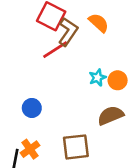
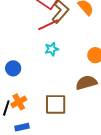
cyan star: (98, 78) -> (52, 49), moved
blue circle: (32, 108) -> (13, 68), moved

